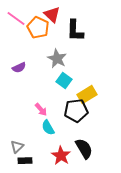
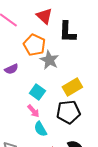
orange pentagon: (38, 28) -> (34, 45), moved
cyan square: (64, 81) -> (37, 92), moved
yellow rectangle: (87, 95) -> (72, 87), moved

